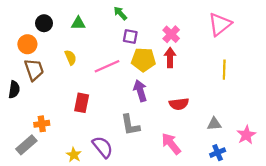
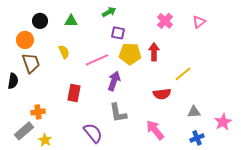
green arrow: (120, 13) -> (109, 12), turned 104
pink triangle: (220, 24) -> (199, 22), size x0.6
pink cross: (171, 34) -> (165, 21), moved
yellow line: (224, 70) -> (183, 74), moved, turned 48
purple arrow: (140, 91) -> (114, 81), moved, turned 36
yellow star: (74, 155) -> (45, 140), moved

